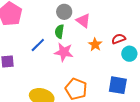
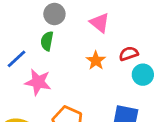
pink triangle: (83, 21) -> (100, 23), moved
pink star: (64, 52) -> (38, 82), moved

